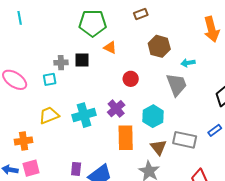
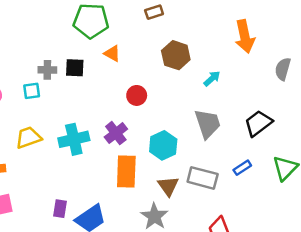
cyan arrow: (188, 63) -> (212, 78), turned 144
gray trapezoid: (177, 85) -> (208, 124), moved

